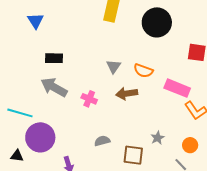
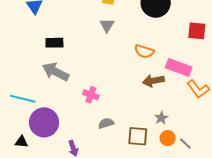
gray triangle: (114, 66) -> (107, 25), moved
brown arrow: (127, 93) -> (153, 81), moved
pink cross: (89, 99) -> (91, 95), moved
orange circle: (190, 145) -> (168, 138), moved

